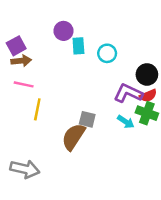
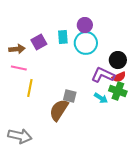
purple circle: (64, 31) -> (85, 25), moved
purple square: (16, 46) -> (39, 42), moved
cyan circle: (107, 53) -> (86, 43), size x1.5

